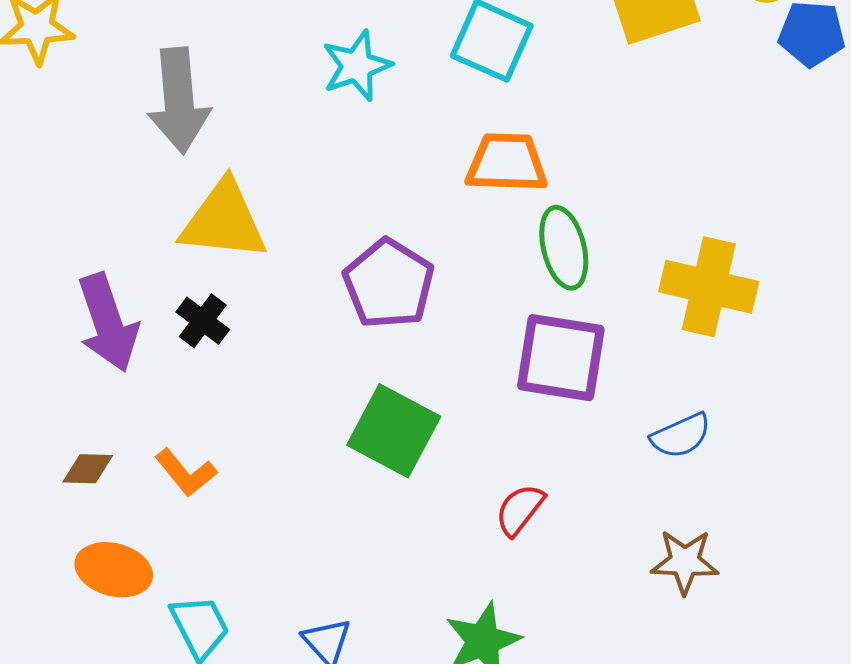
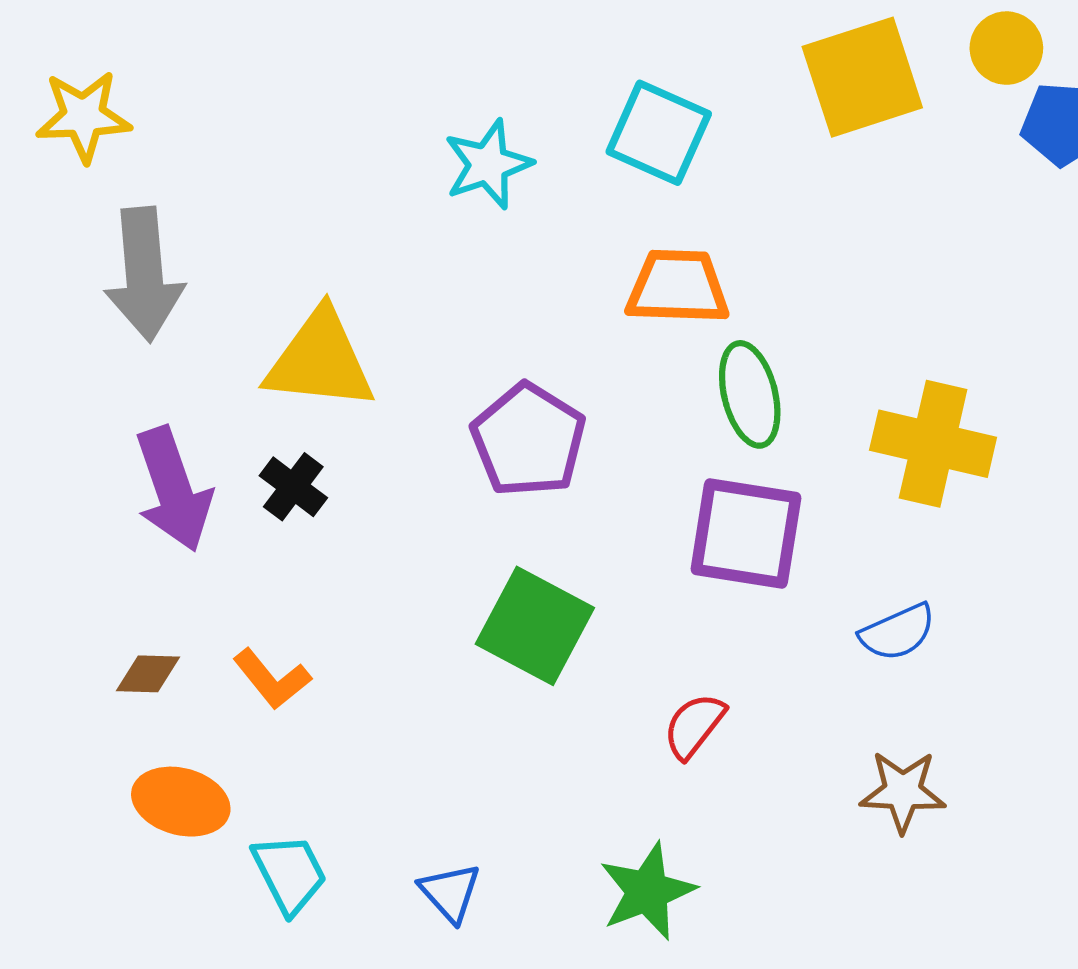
gray arrow: (179, 101) -> (144, 274), moved

